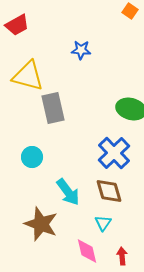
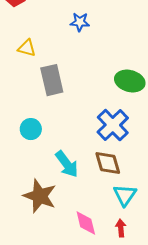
yellow triangle: (28, 76) -> (27, 48), size x0.6
cyan triangle: (103, 223) -> (125, 195), moved, size x1.4

